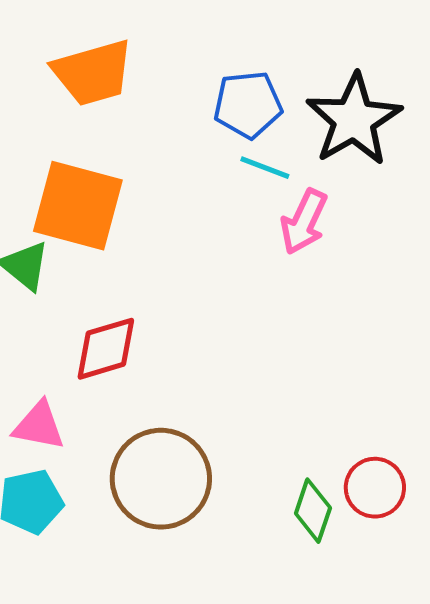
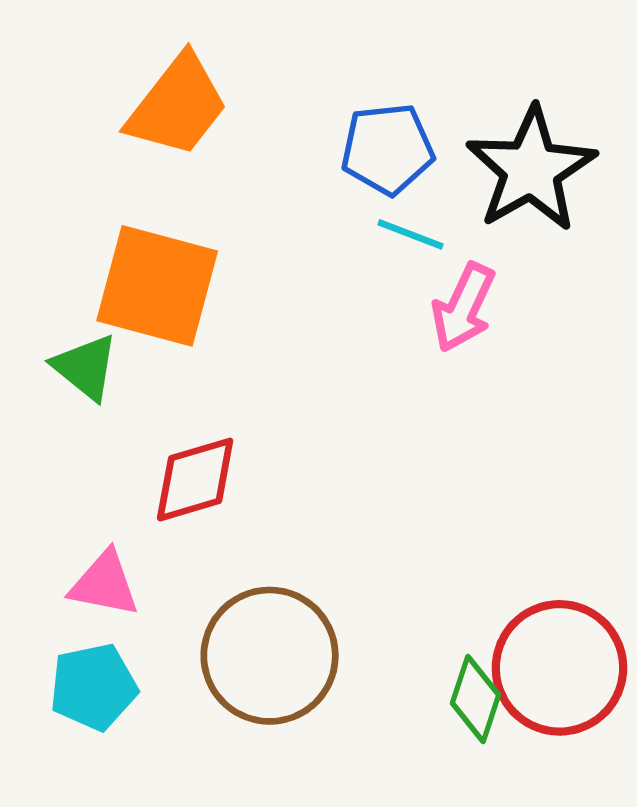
orange trapezoid: (93, 73) -> (177, 106), turned -36
red circle: (375, 488) -> (559, 668), size x1.6

